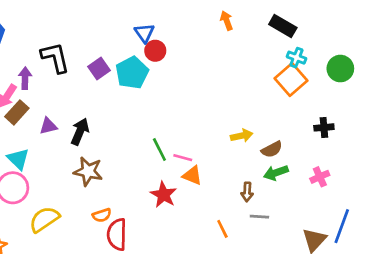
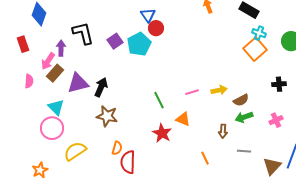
purple triangle: (48, 126) -> (78, 83), size x1.6
pink line: (183, 158) -> (192, 92), moved, turned -32
orange semicircle: (102, 215) -> (117, 148), turned -56
gray line: (259, 217) -> (244, 151), moved

